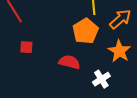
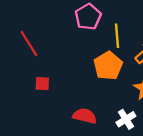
red semicircle: (69, 62) -> (85, 116), moved

